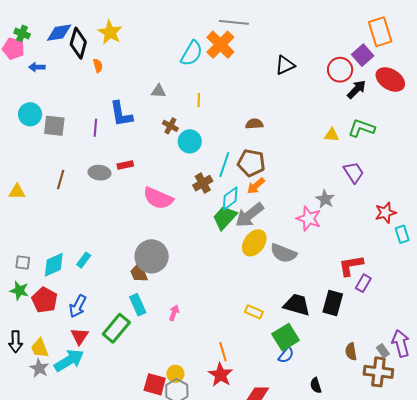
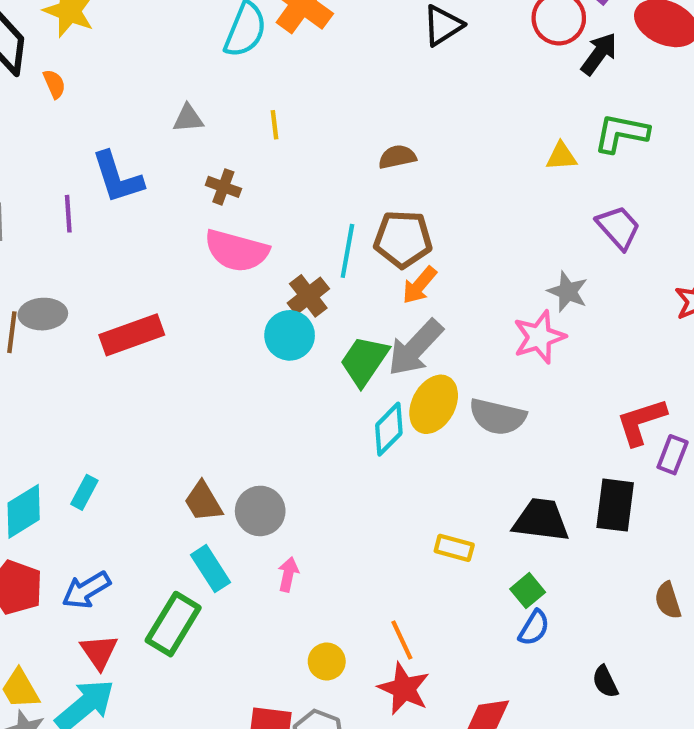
cyan circle: (190, 141) -> (290, 335), moved
red rectangle: (125, 165) -> (132, 335), moved, size x1.8
gray ellipse: (99, 173) -> (43, 314), moved
pink semicircle: (158, 198) -> (237, 251), moved
cyan diamond: (230, 198) -> (389, 429), moved
pink star: (309, 219) -> (539, 337), turned -30
gray circle: (152, 256) -> (260, 511), moved, size x0.7
blue arrow: (78, 306) -> (86, 590), turned 40
green square: (286, 337) -> (528, 591), size x0.6
yellow circle: (175, 374) -> (327, 662), moved

